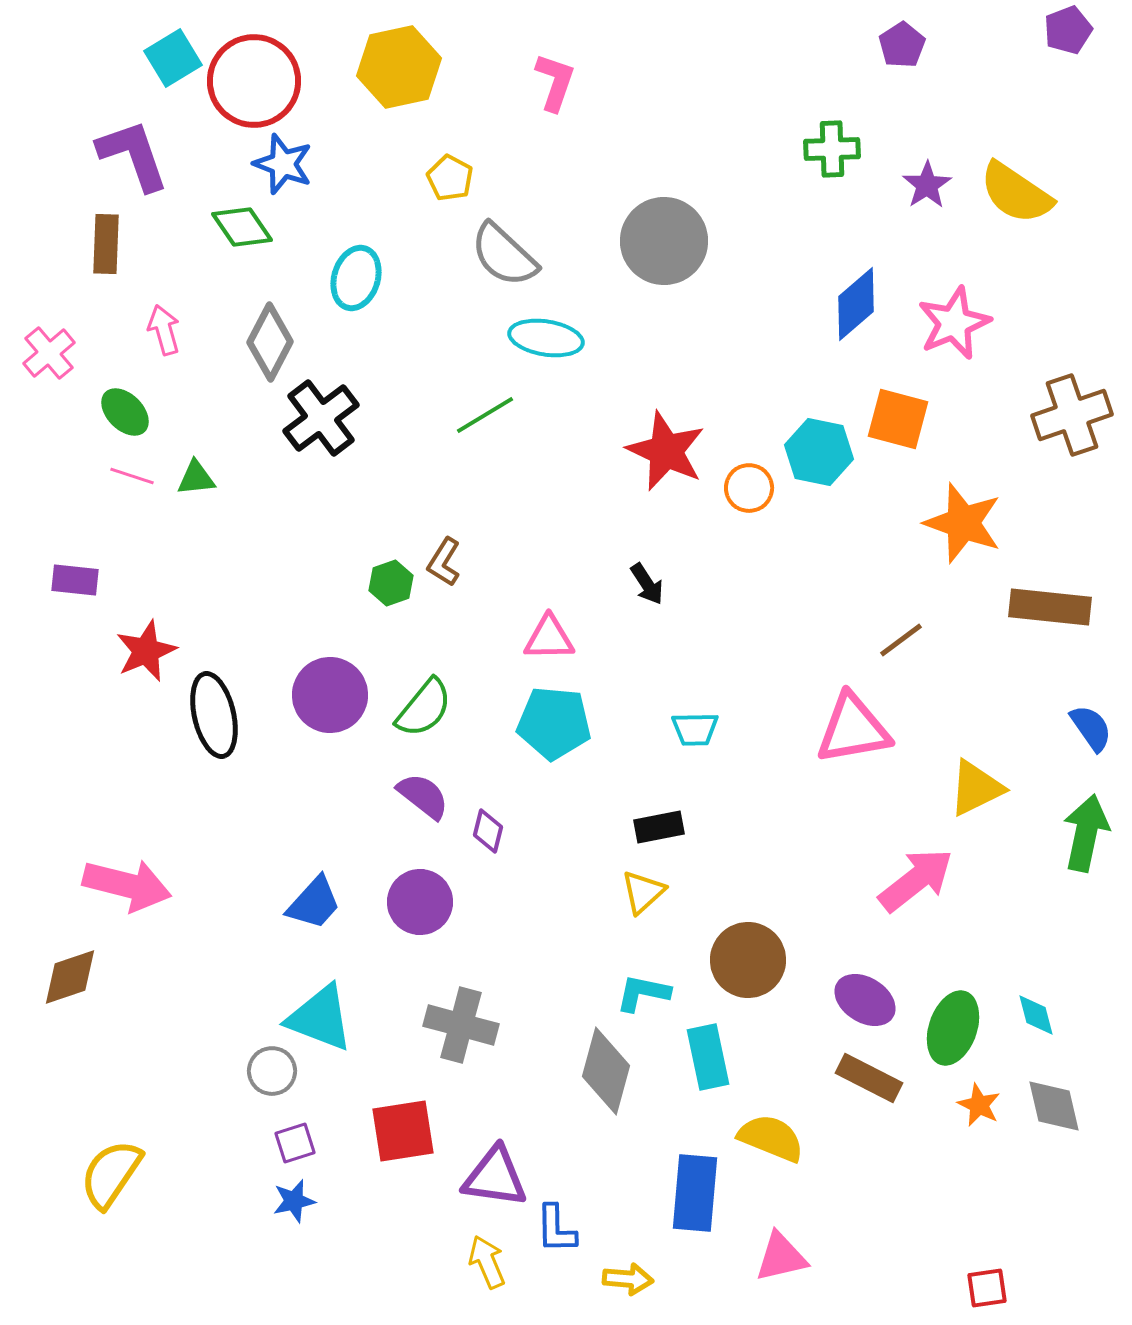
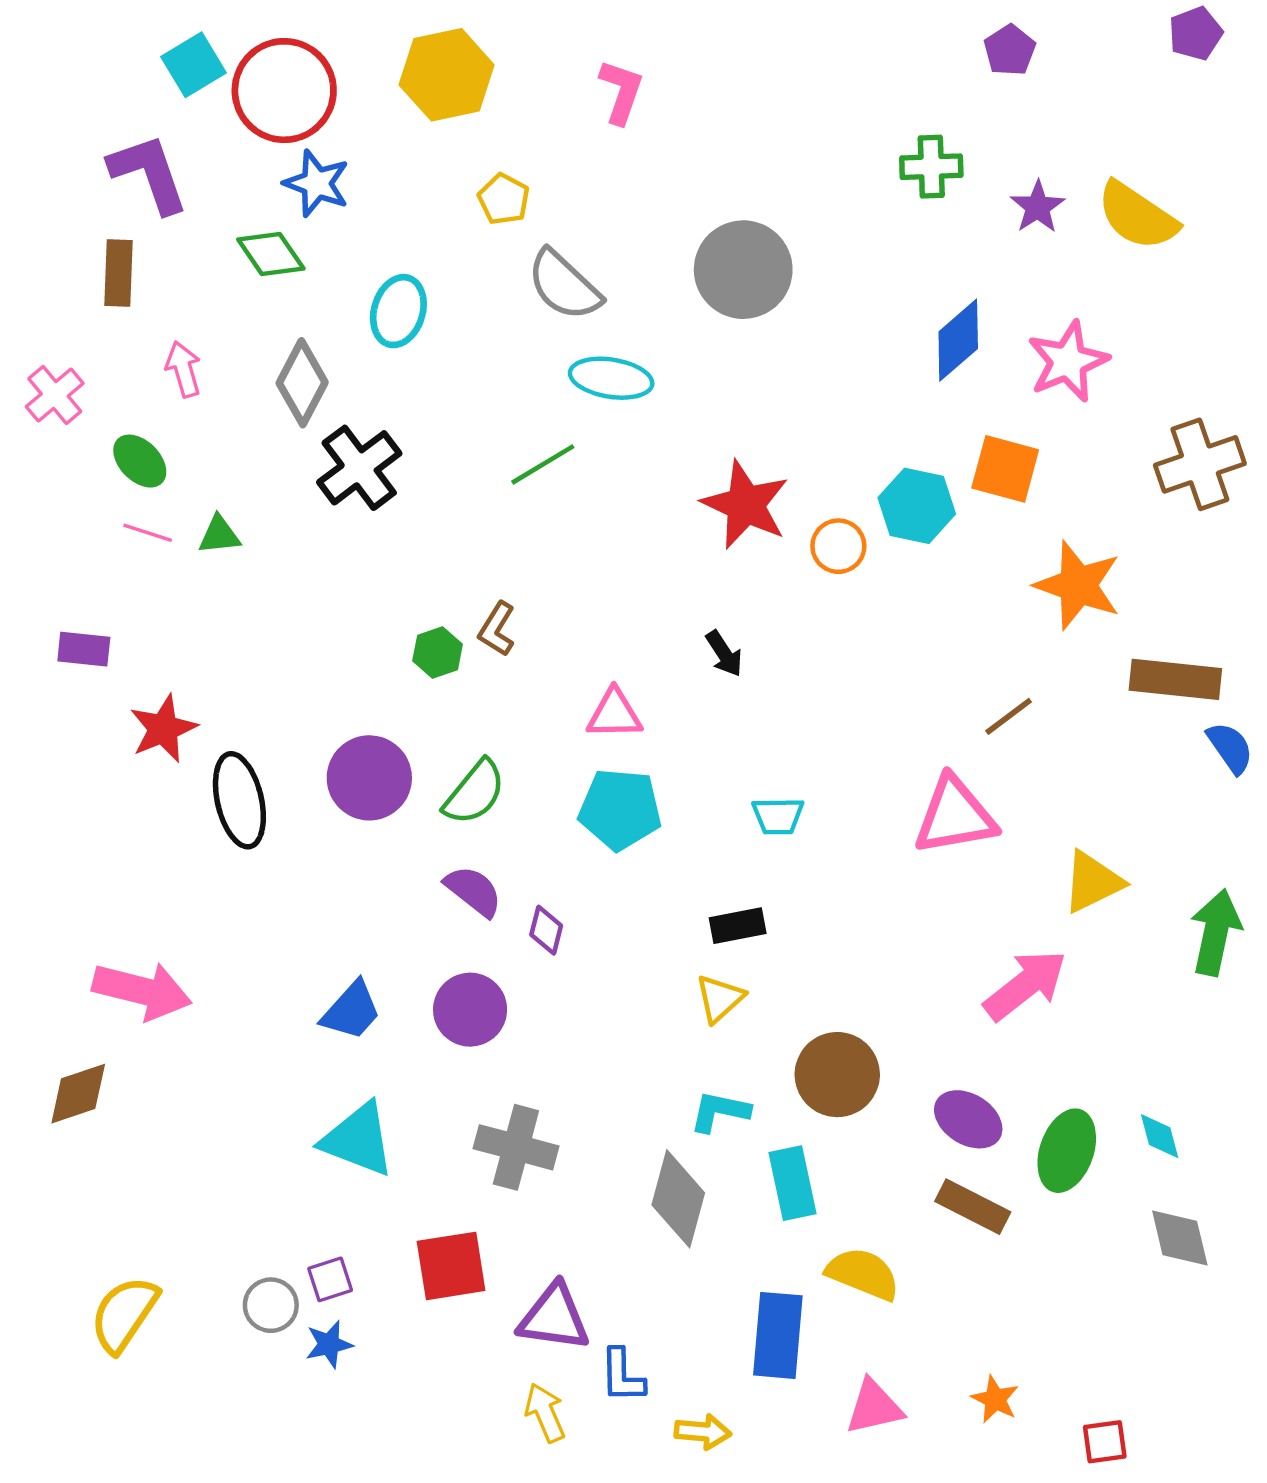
blue semicircle: (1091, 728) -> (1230, 748), moved
gray circle: (272, 1071) -> (271, 1305), moved
orange star: (979, 1105) -> (995, 1399), moved

